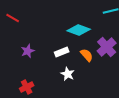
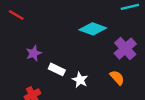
white rectangle: (62, 52) -> (57, 69), moved, turned 48
orange semicircle: (87, 55) -> (117, 78), moved

